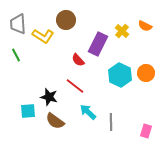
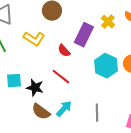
yellow L-shape: (43, 36) -> (34, 39), moved
cyan square: (28, 111) -> (14, 81), moved
cyan arrow: (88, 112) -> (64, 109), moved, turned 90

